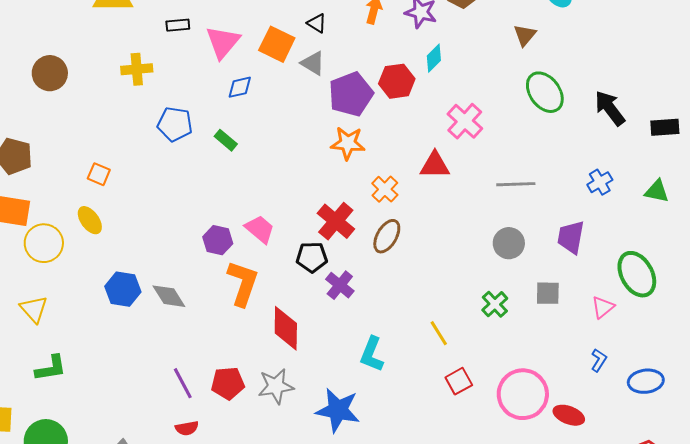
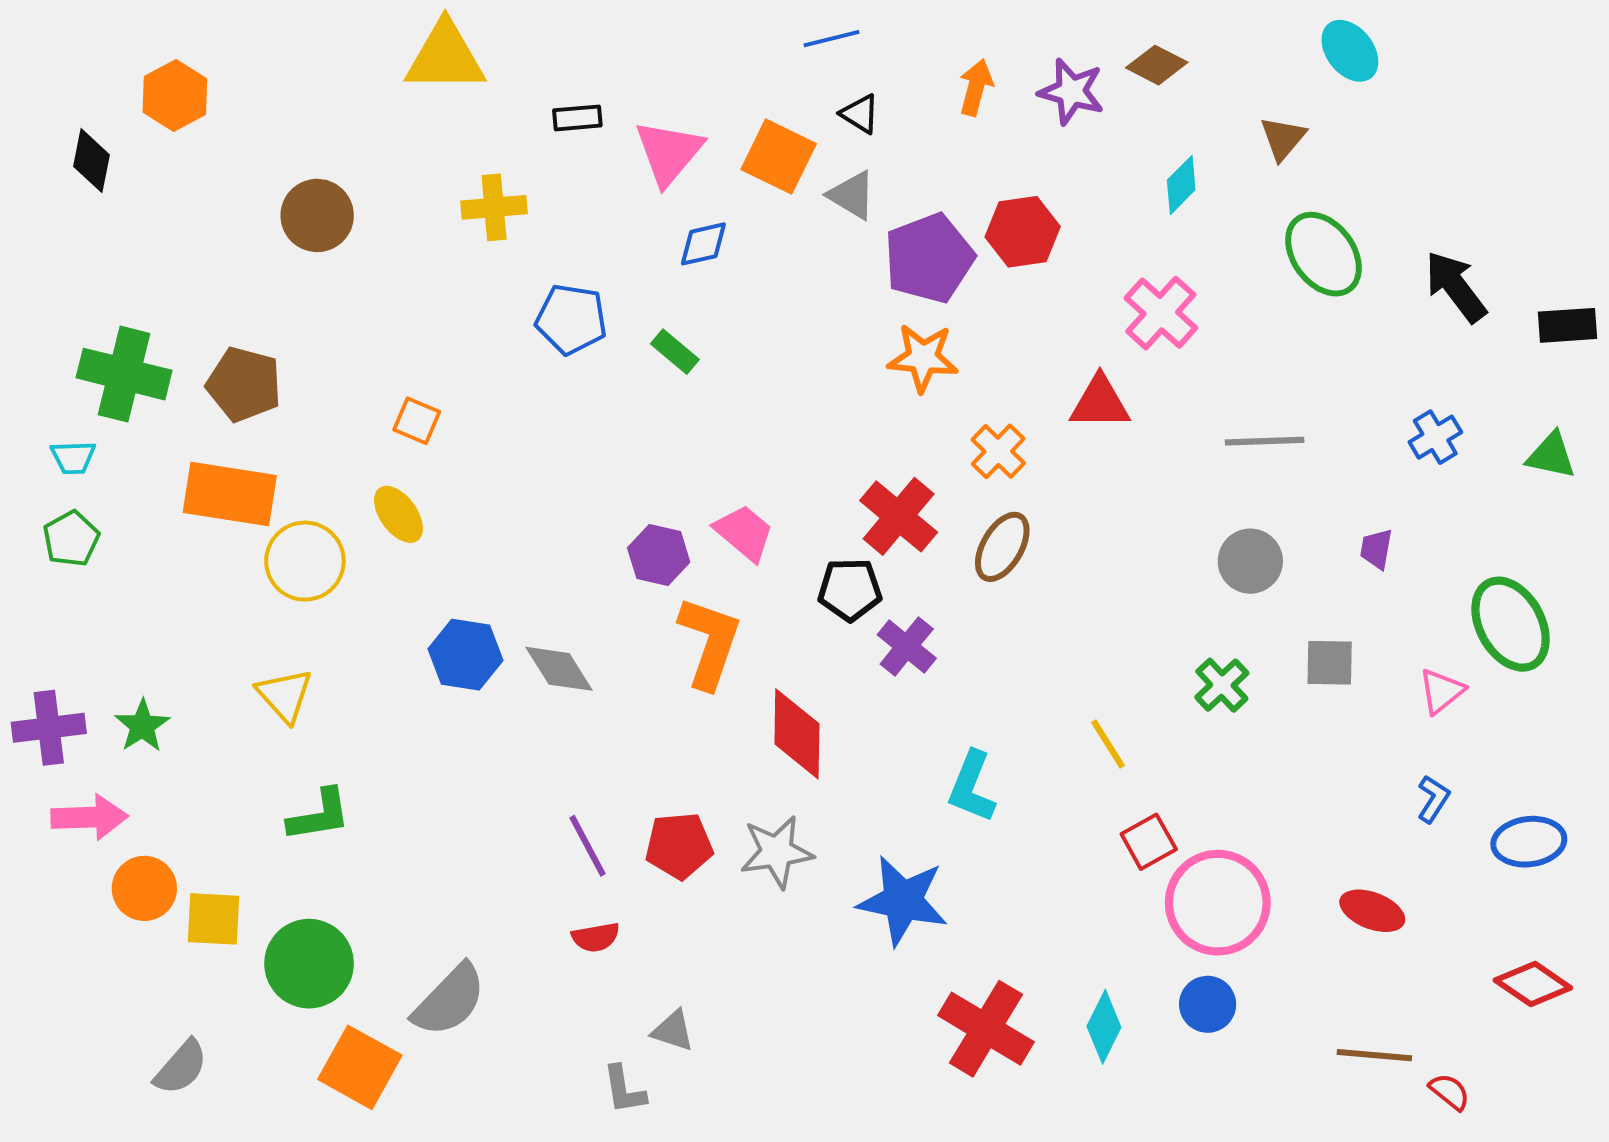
cyan diamond: (434, 58) -> (1181, 185), moved
purple trapezoid: (571, 237) -> (1376, 549), size x0.6
pink circle: (523, 394) -> (1218, 903), moved

